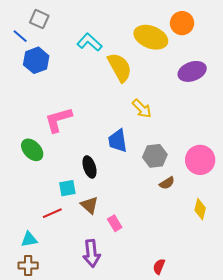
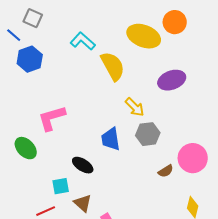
purple ellipse: (192, 71) -> (172, 80), moved
gray hexagon: (155, 156) -> (148, 134), moved
black ellipse: (90, 167) -> (83, 165), turned -40
brown semicircle: (167, 183) -> (166, 171), moved

